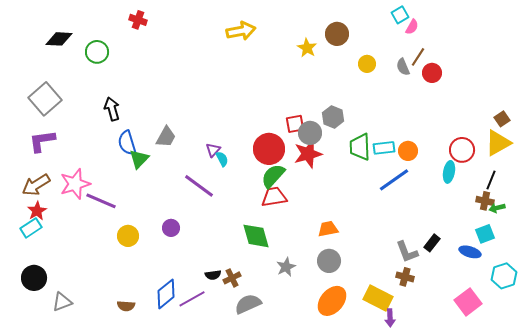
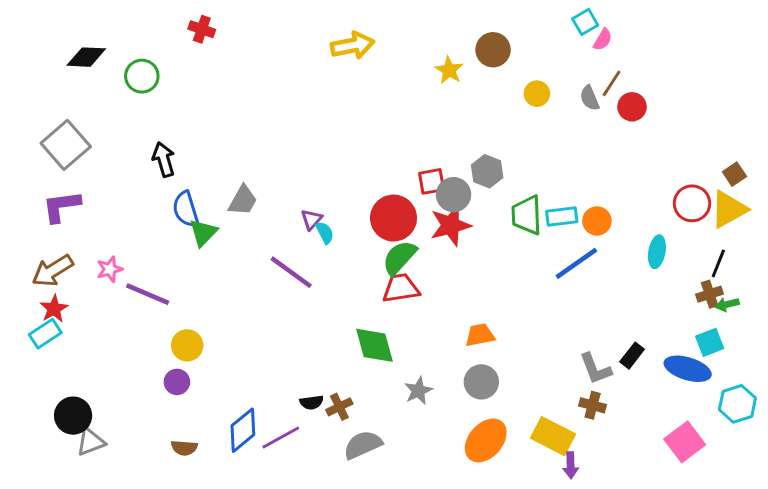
red circle: (462, 150) -> (692, 203), moved
pink star: (75, 184) -> (110, 269), size x0.6
brown cross: (485, 201) -> (710, 294), turned -30
purple circle: (171, 228) -> (177, 382), moved
blue ellipse: (470, 252) -> (688, 369), size x1.4
black circle: (34, 278) -> (73, 416), moved

